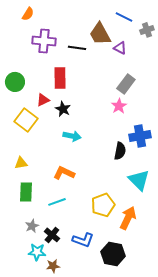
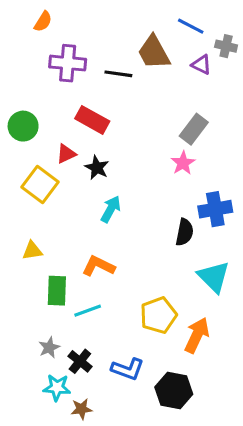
gray cross: (147, 30) -> (226, 46), turned 32
purple triangle: (120, 48) -> (201, 65), moved
red rectangle: (60, 78) -> (92, 120), turned -60
cyan arrow: (72, 136) -> (111, 209), turned -72
green rectangle: (26, 192) -> (57, 291), moved

